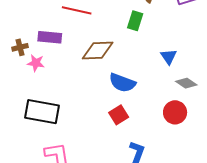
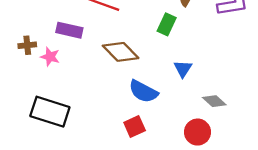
brown cross: (20, 47) -> (27, 45), moved
brown diamond: (98, 50) -> (121, 52), turned 40
blue triangle: (169, 57) -> (183, 69), moved

